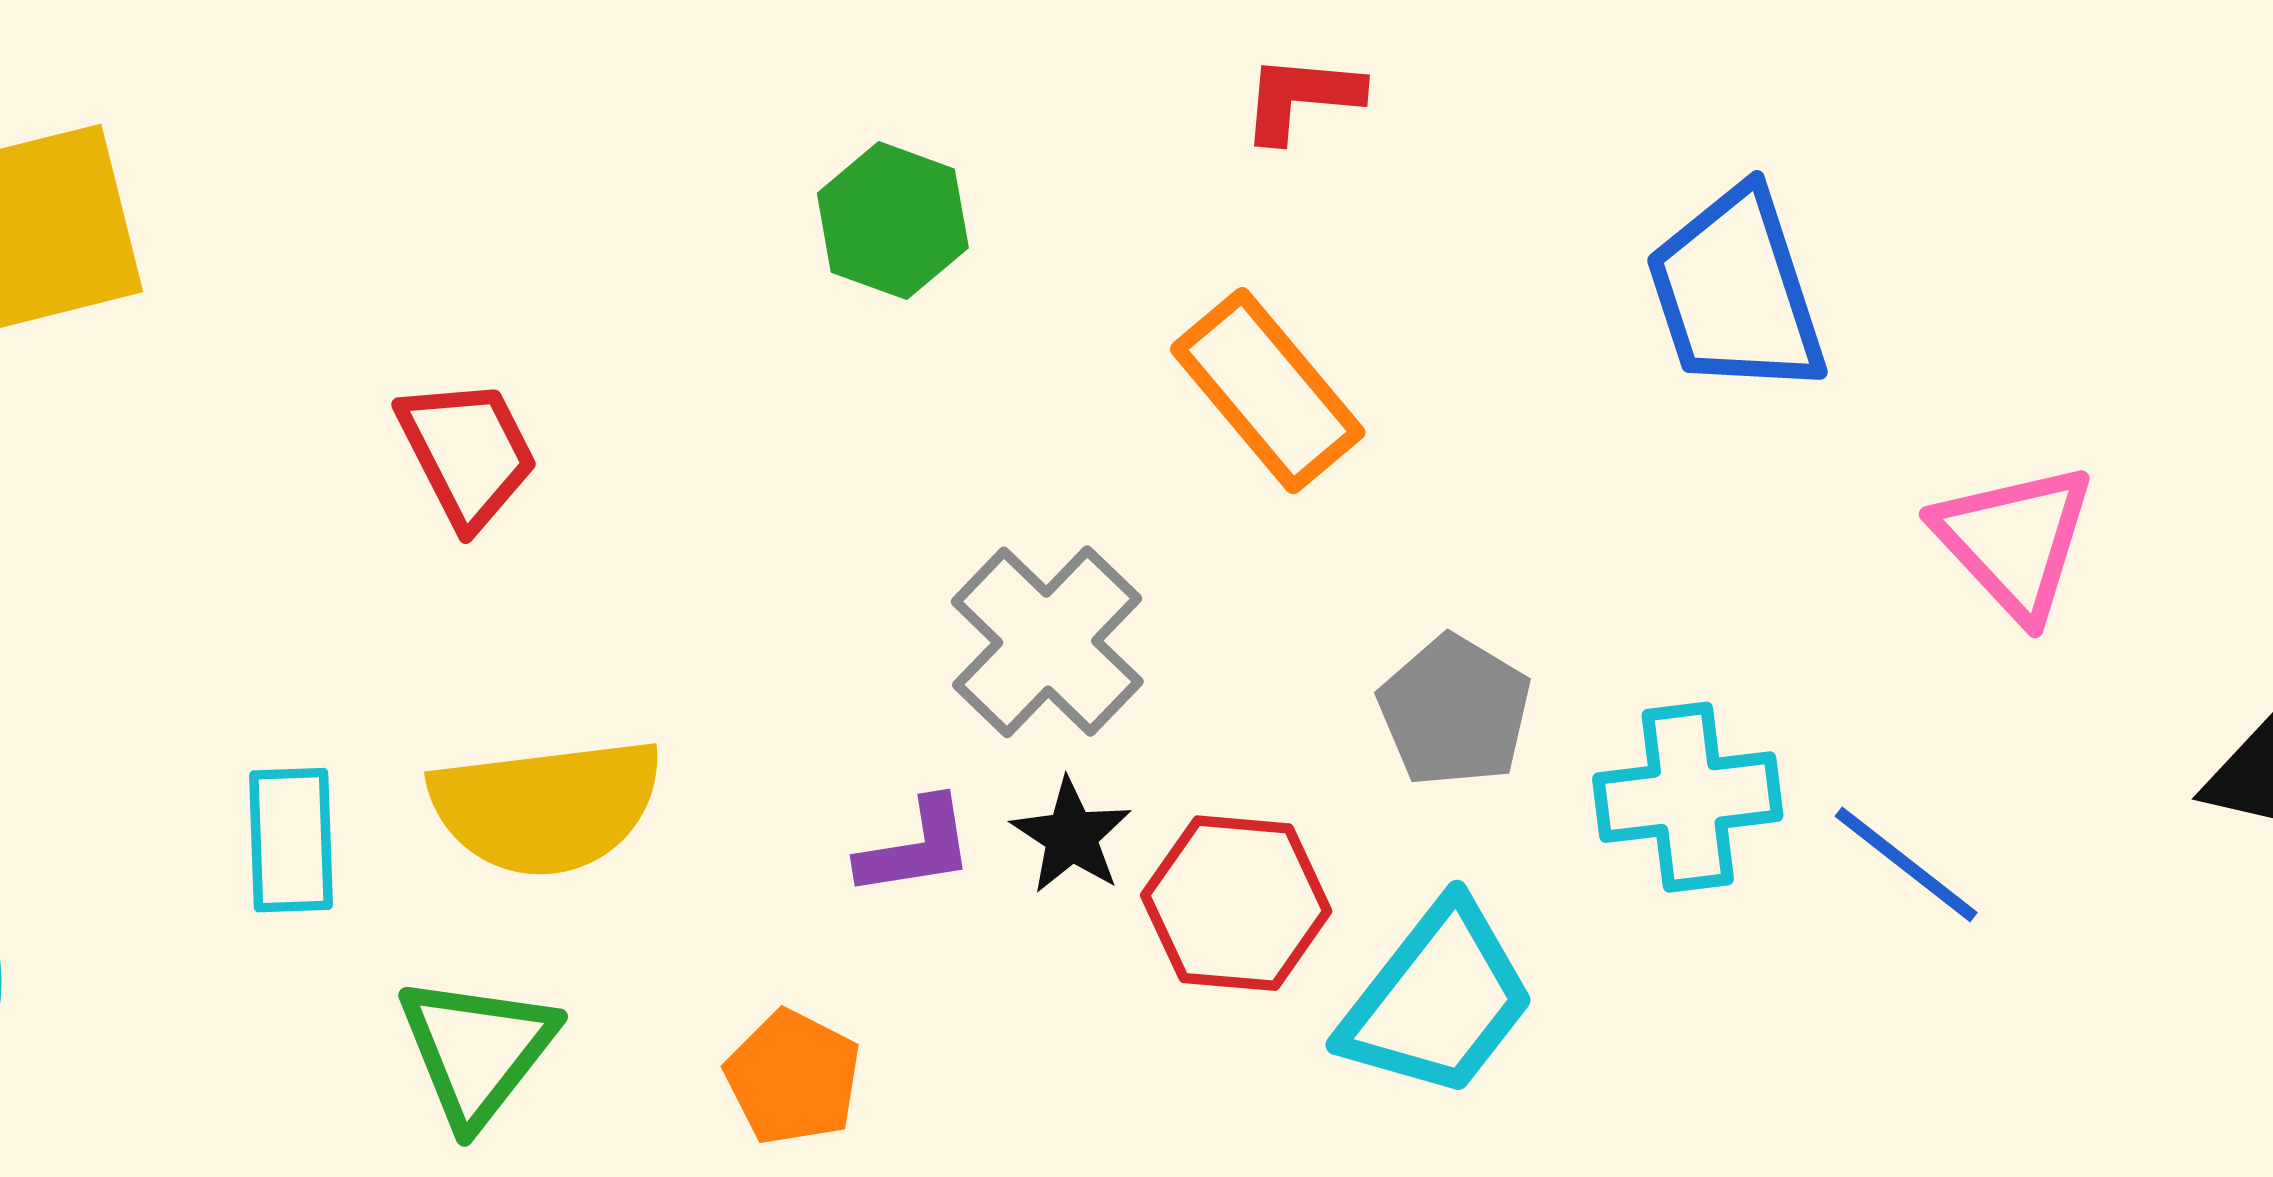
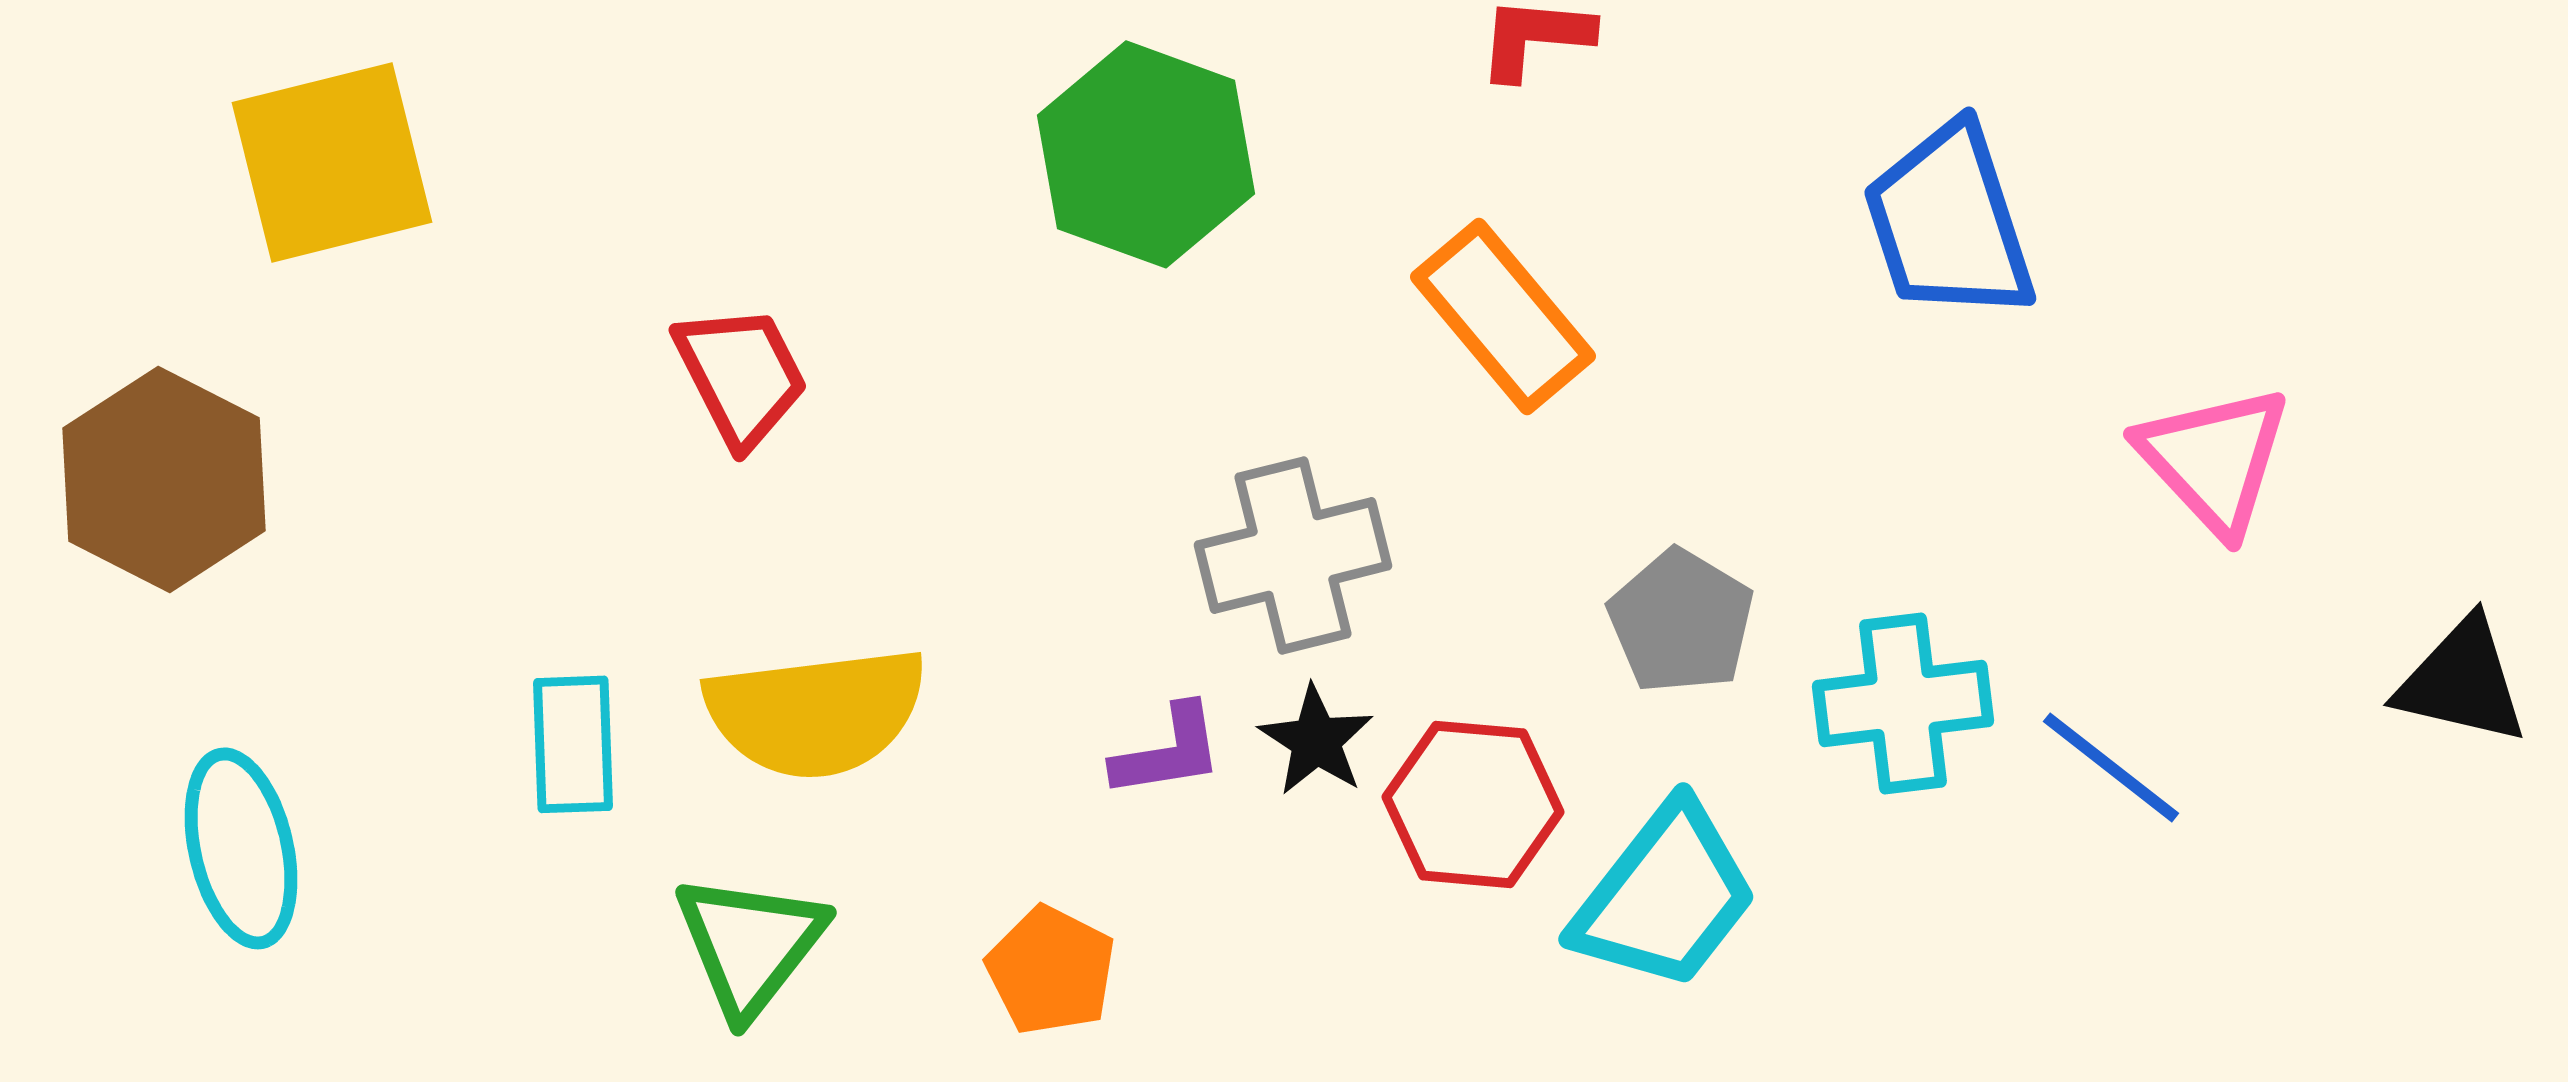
green hexagon: (893, 221) -> (1146, 154), size x1.5
gray cross: (1047, 642) -> (1293, 555), turned 32

